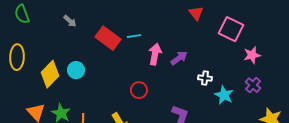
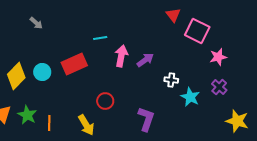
red triangle: (196, 13) -> (173, 15), moved
red rectangle: (108, 38) -> (74, 64), moved, turned -60
red circle: (139, 90) -> (105, 101), moved

